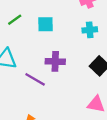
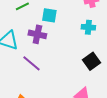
purple cross: (55, 61) -> (37, 34), moved

